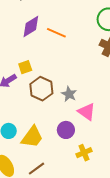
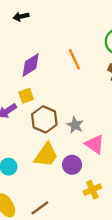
purple diamond: (31, 27) -> (31, 65), moved
orange line: (56, 33) -> (74, 59), moved, turned 42
yellow trapezoid: (32, 137) -> (46, 155), moved

